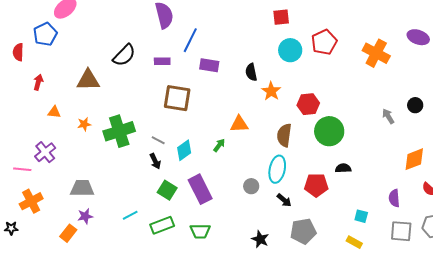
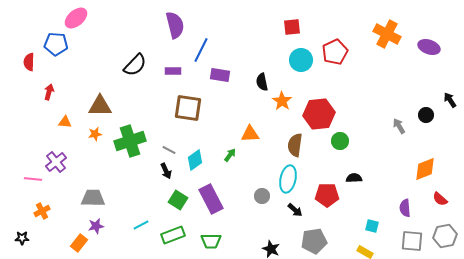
blue pentagon: (45, 34) -> (56, 44), turned 30
orange cross: (376, 53) -> (387, 34), moved
brown triangle: (88, 80) -> (100, 106), moved
red hexagon: (308, 104) -> (319, 114), size x1.4
green circle: (329, 131) -> (340, 141), size x0.6
orange cross: (31, 201) -> (42, 211), size x0.7

